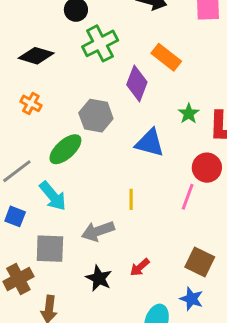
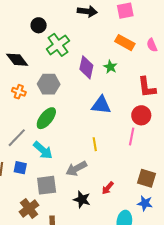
black diamond: (36, 56) -> (17, 60), turned 45
orange rectangle: (166, 57) -> (125, 43), moved
green star: (189, 114) -> (110, 67), moved
gray hexagon: (96, 116) -> (49, 84), moved

